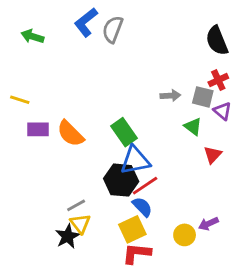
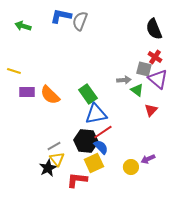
blue L-shape: (86, 22) -> (61, 16), turned 50
red cross: (218, 80) -> (155, 57), turned -32
gray arrow: (170, 96) -> (124, 80), moved
purple triangle: (223, 111) -> (158, 79), size x1.5
black hexagon: (121, 180) -> (86, 141), moved
red L-shape: (137, 253) -> (77, 180), moved

